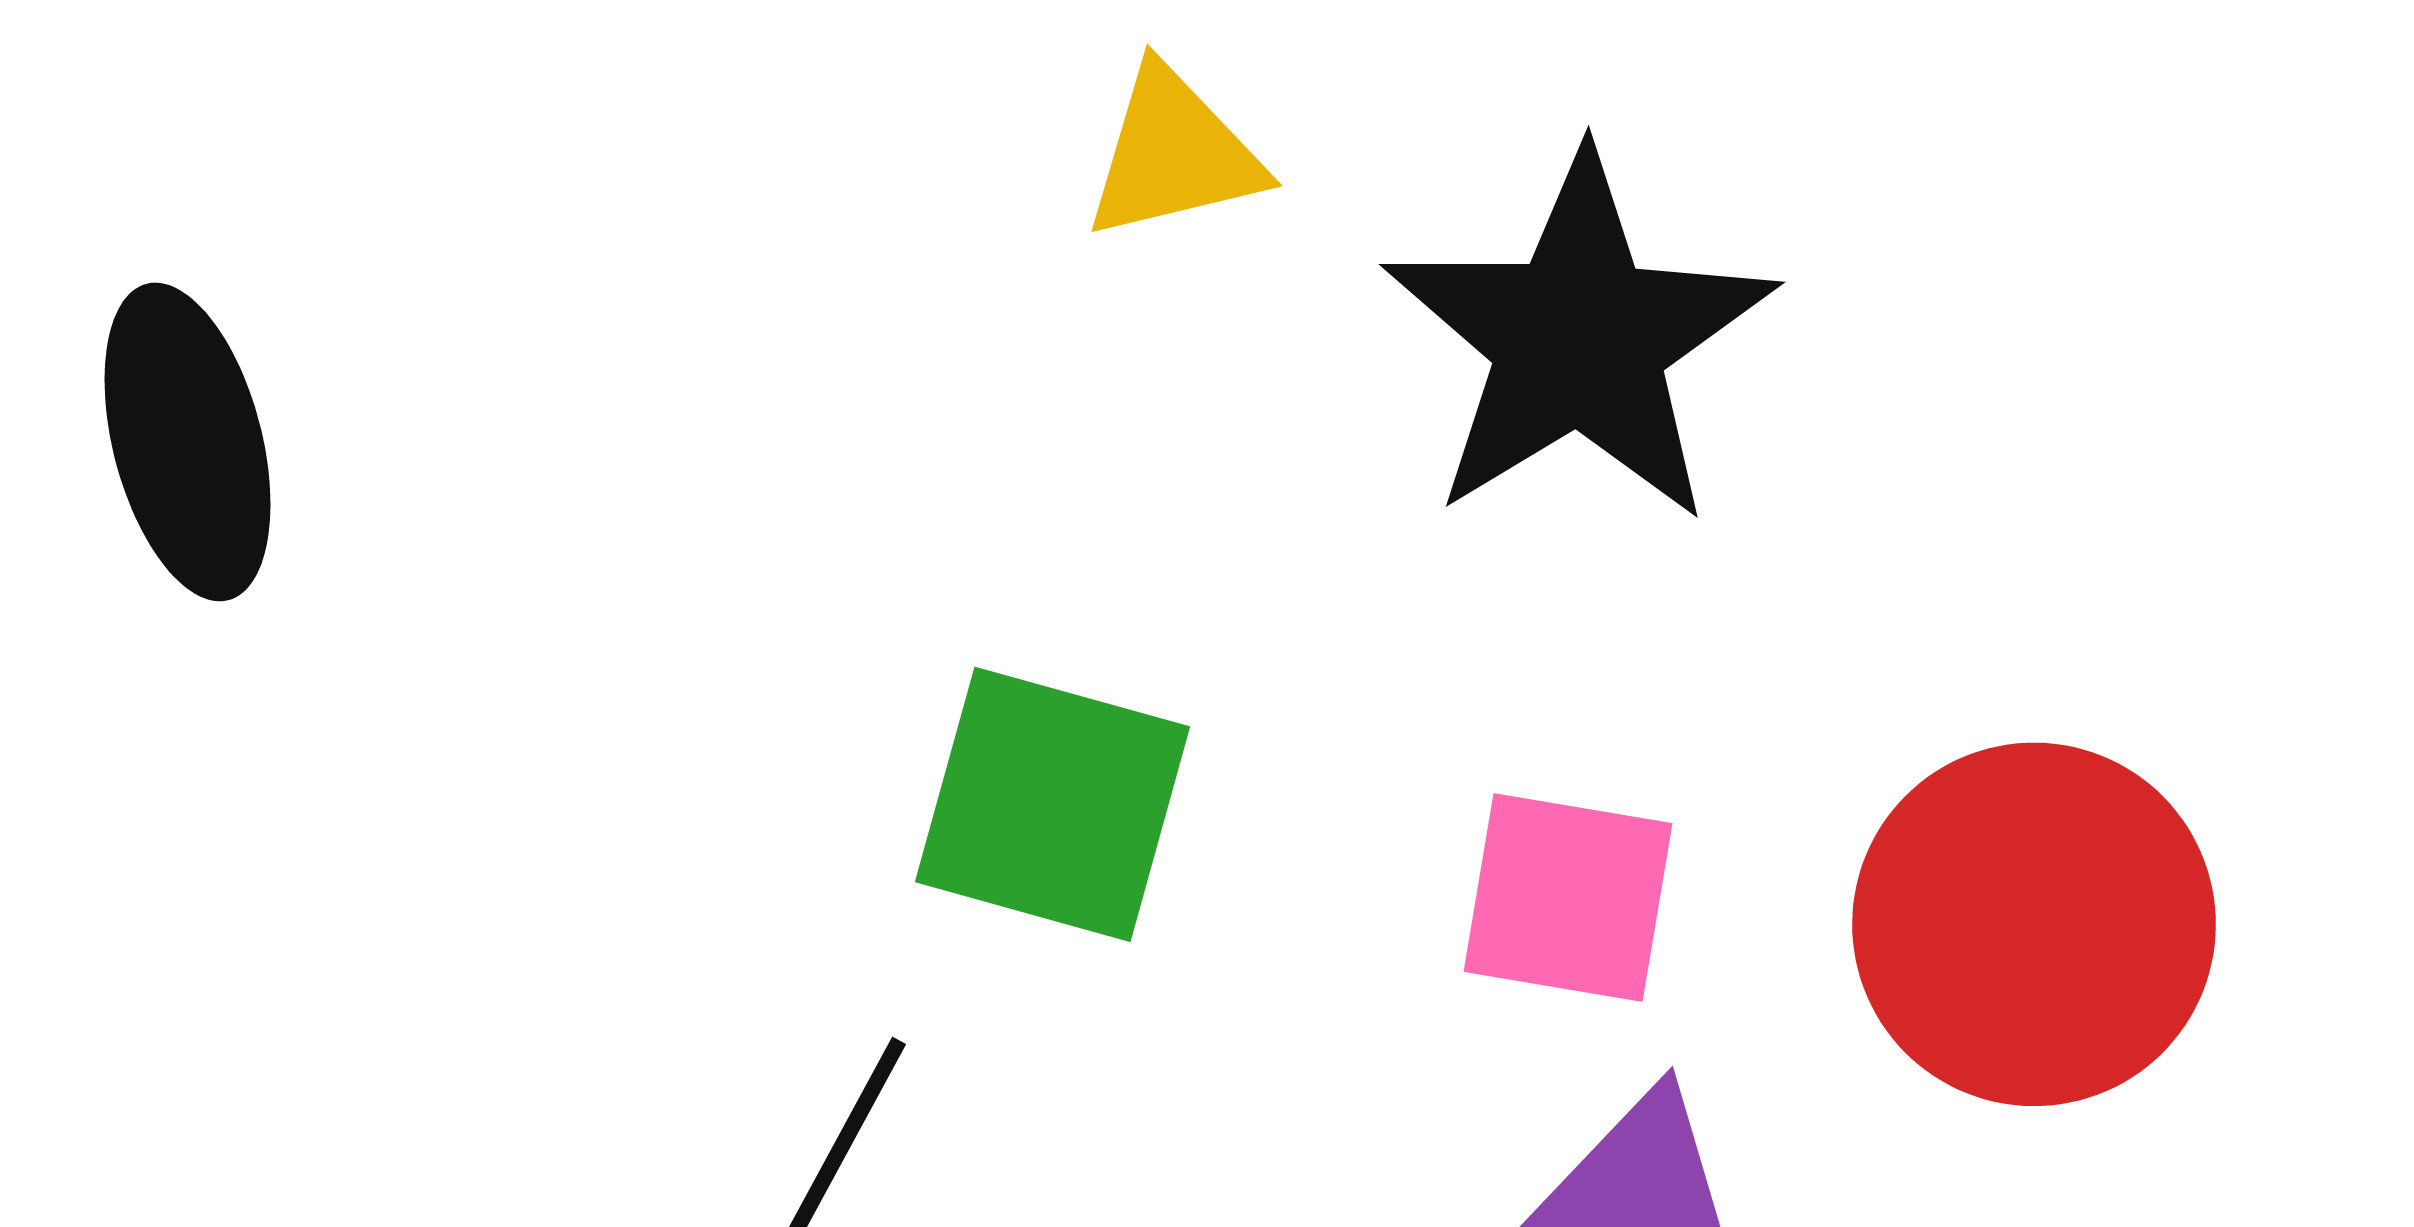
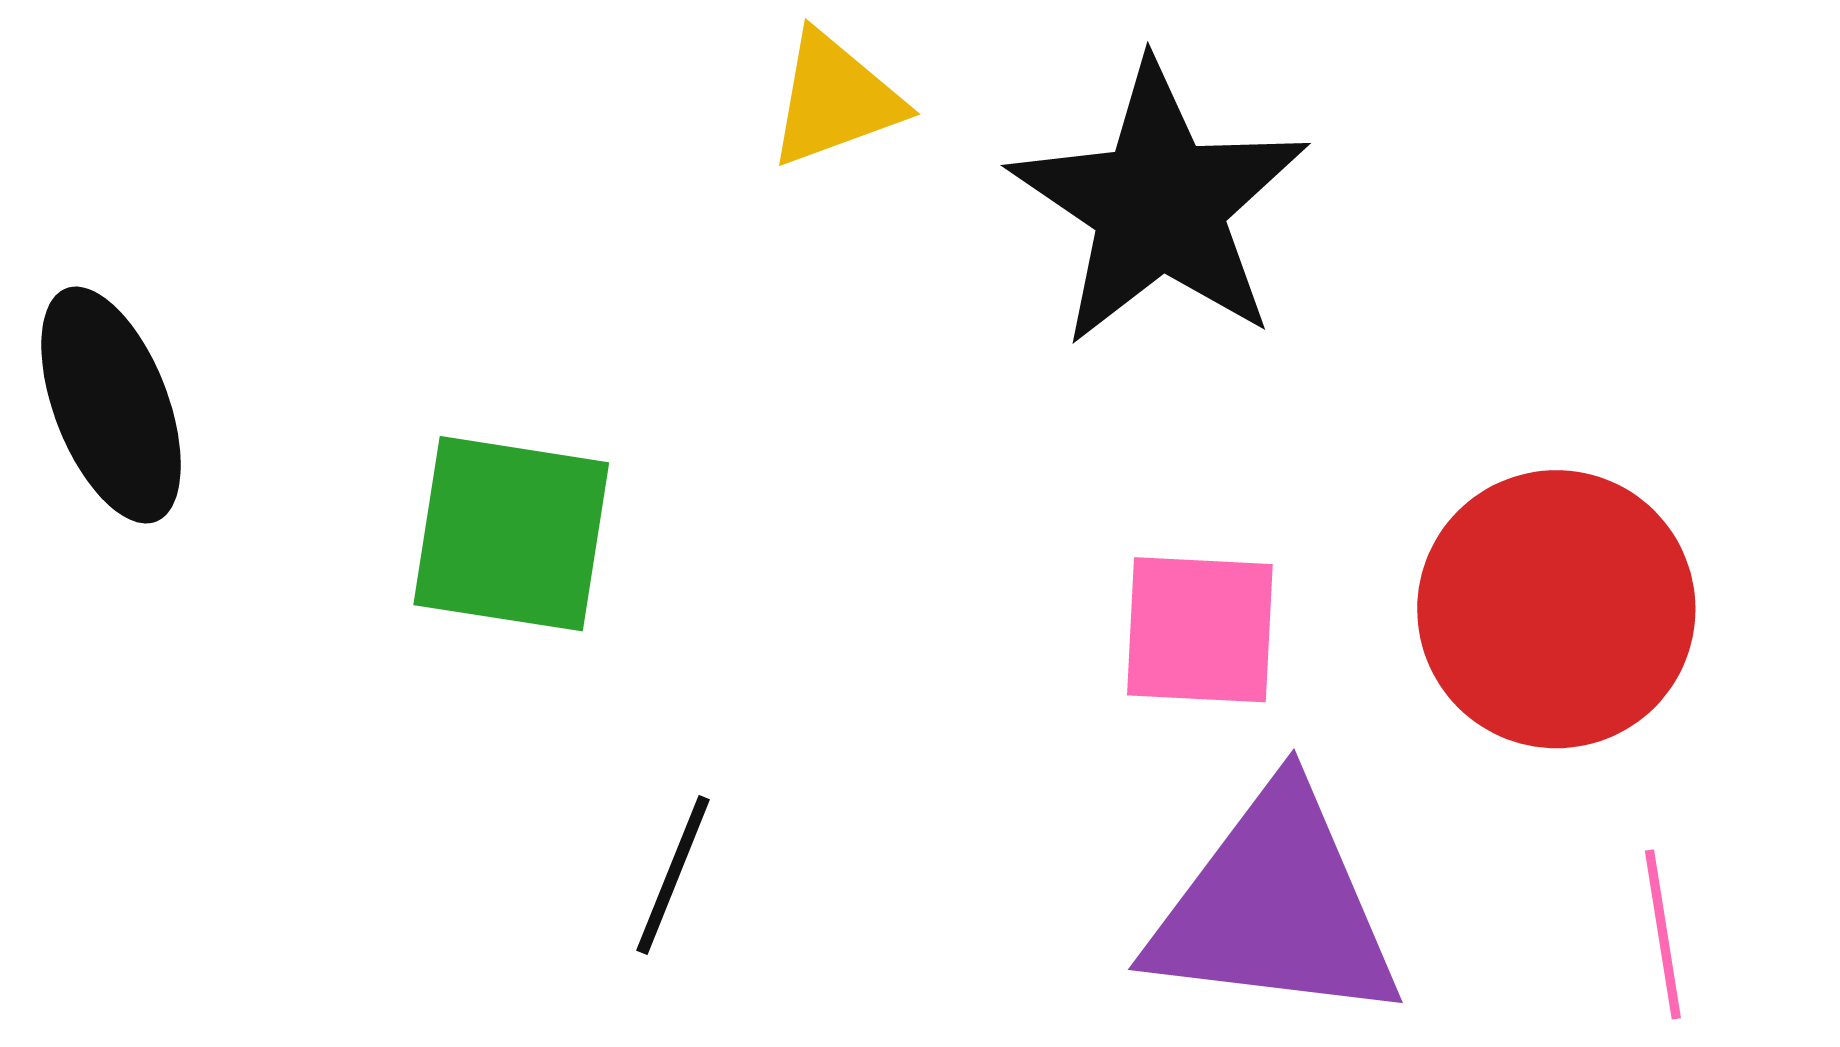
green square: (1052, 804) -> (511, 534), moved

